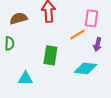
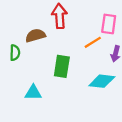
brown semicircle: (18, 18) -> (35, 35), moved

